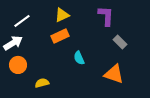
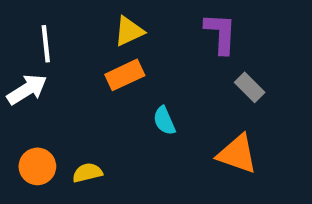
white line: (22, 21) -> (46, 44), turned -60
orange circle: (18, 65) -> (37, 166), moved

